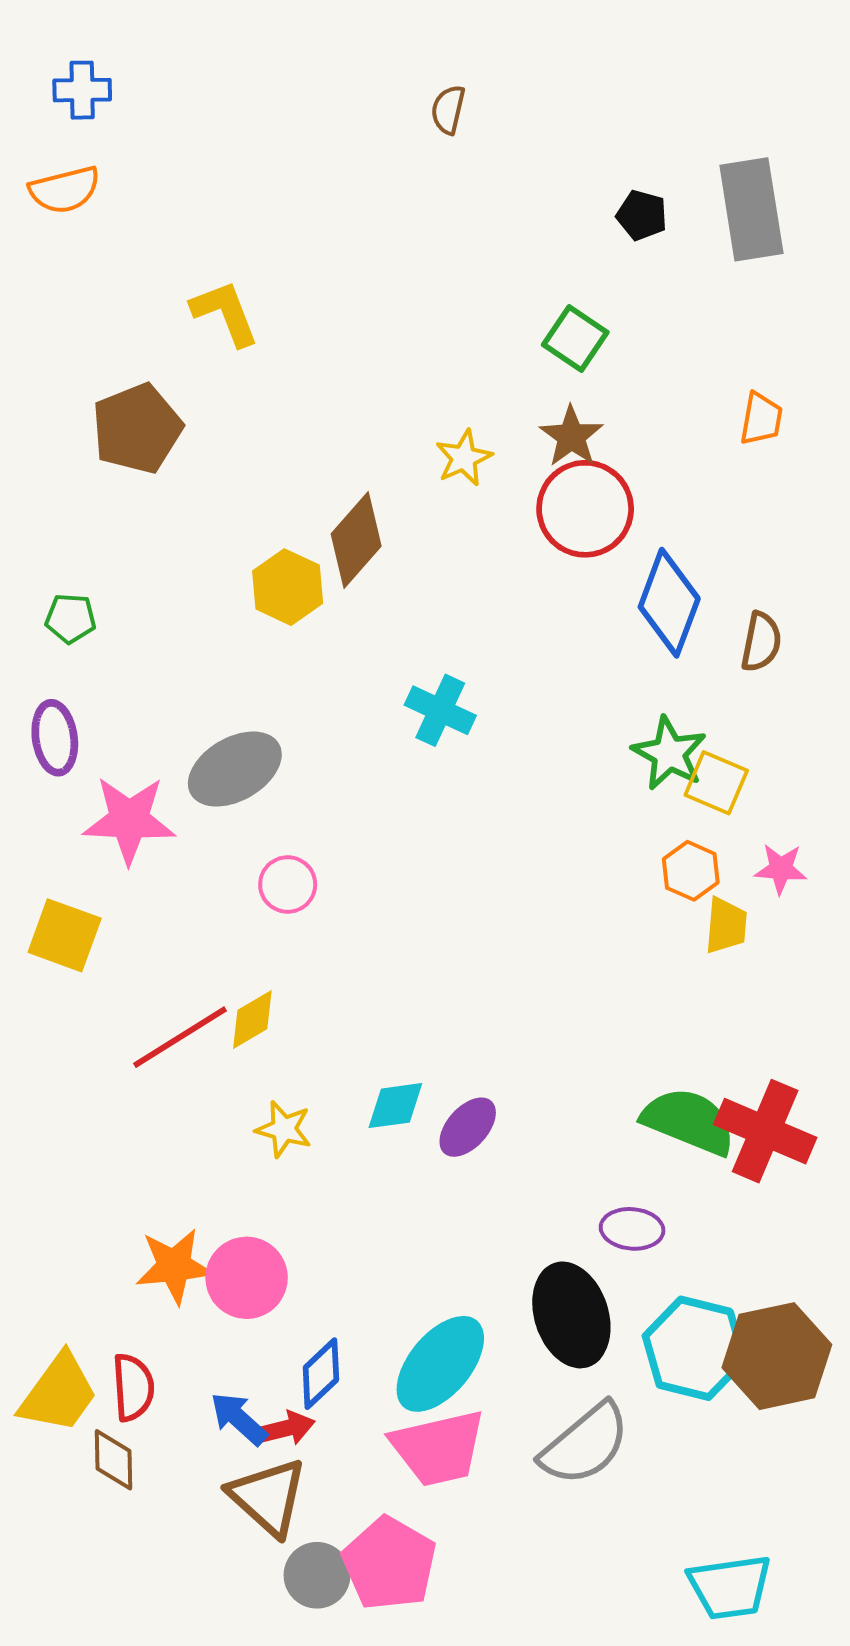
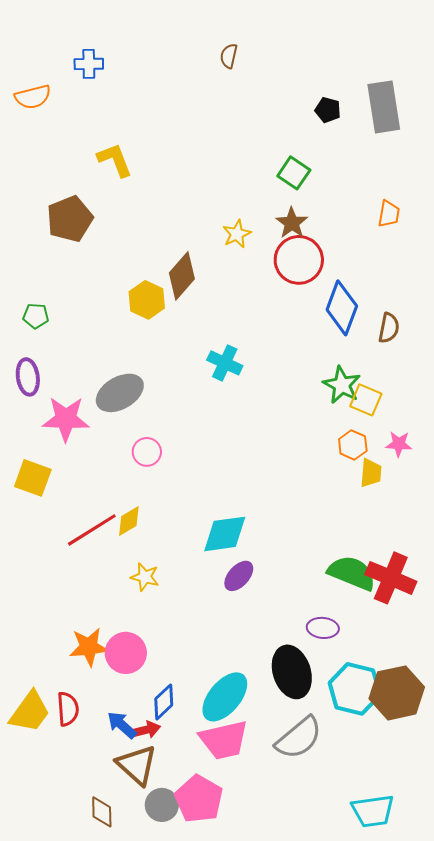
blue cross: (82, 90) -> (89, 64), moved
cyan diamond: (395, 1106) -> (225, 534), moved, size x1.5
brown diamond: (113, 1460) -> (102, 812), moved

